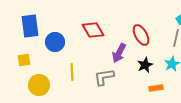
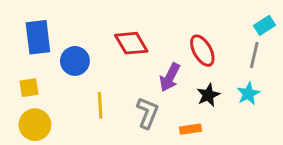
gray L-shape: (104, 77) -> (148, 113), turned 120
yellow circle: (39, 85) -> (35, 125), moved
orange rectangle: (156, 88) -> (190, 129), moved

